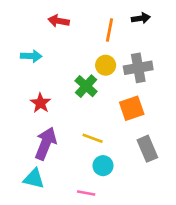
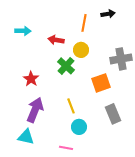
red arrow: (59, 21) -> (56, 40), moved
cyan arrow: (31, 56) -> (23, 31), moved
gray cross: (138, 68) -> (121, 59), moved
yellow line: (93, 138) -> (71, 106), turned 49

